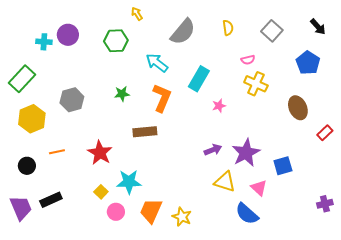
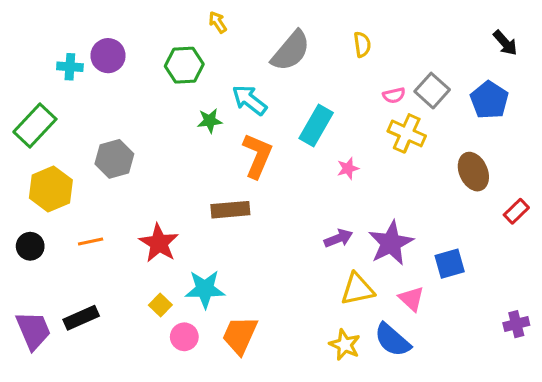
gray square: (272, 31) -> (432, 91), moved
green star: (122, 94) -> (210, 121), moved
black circle: (27, 166) -> (30, 246), moved
yellow triangle: (225, 182) -> (357, 289), turned -30
yellow star: (182, 217) -> (345, 345), moved

